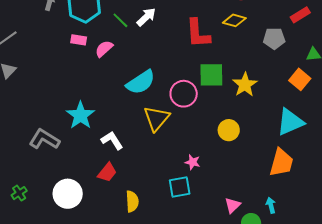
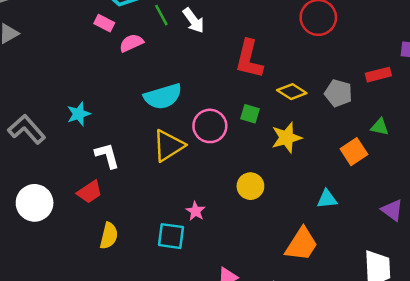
white arrow: (146, 17) -> (193, 20), turned 80
yellow diamond: (234, 20) -> (292, 92), moved
green square: (211, 75) -> (250, 114), size x0.6
cyan star: (81, 115) -> (79, 114), size x0.7
cyan triangle: (290, 122) -> (327, 199), size x0.6

